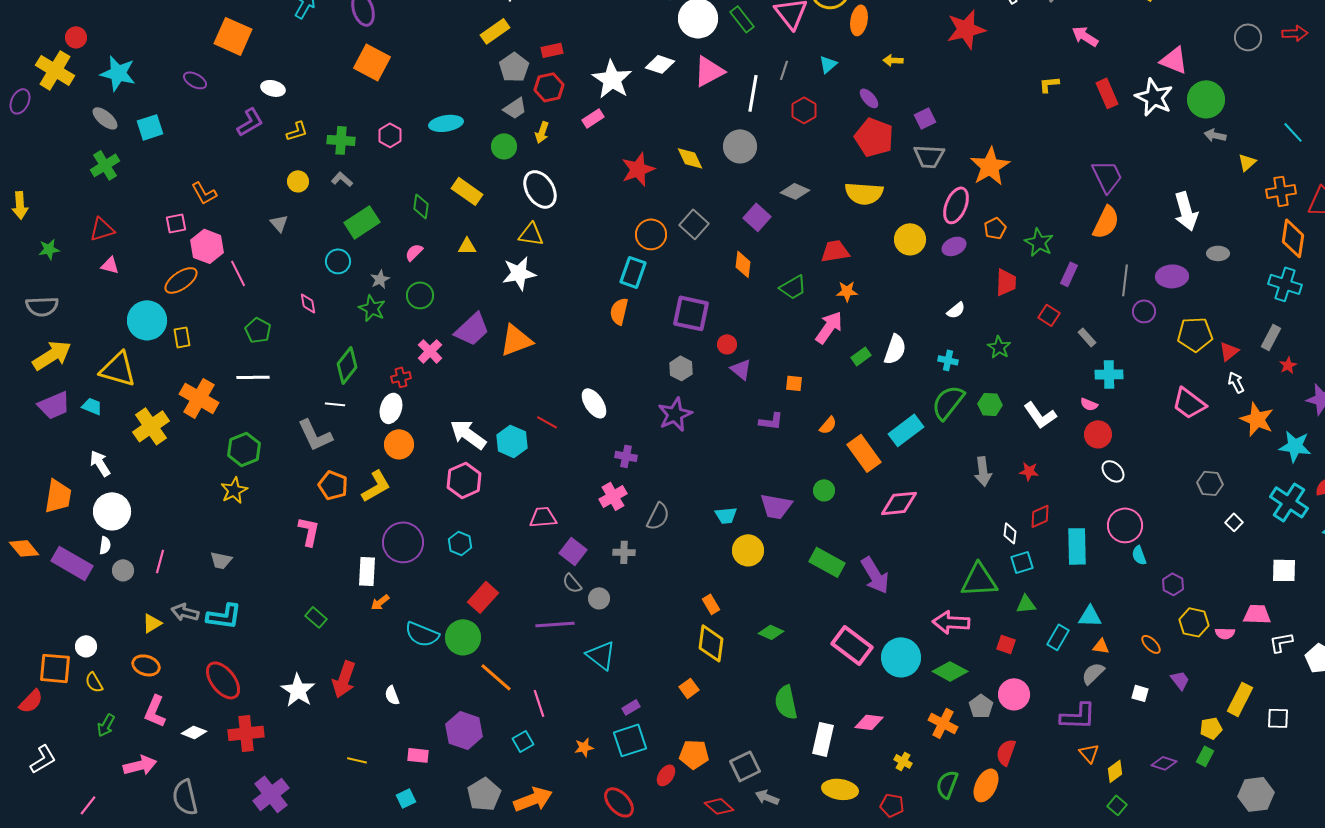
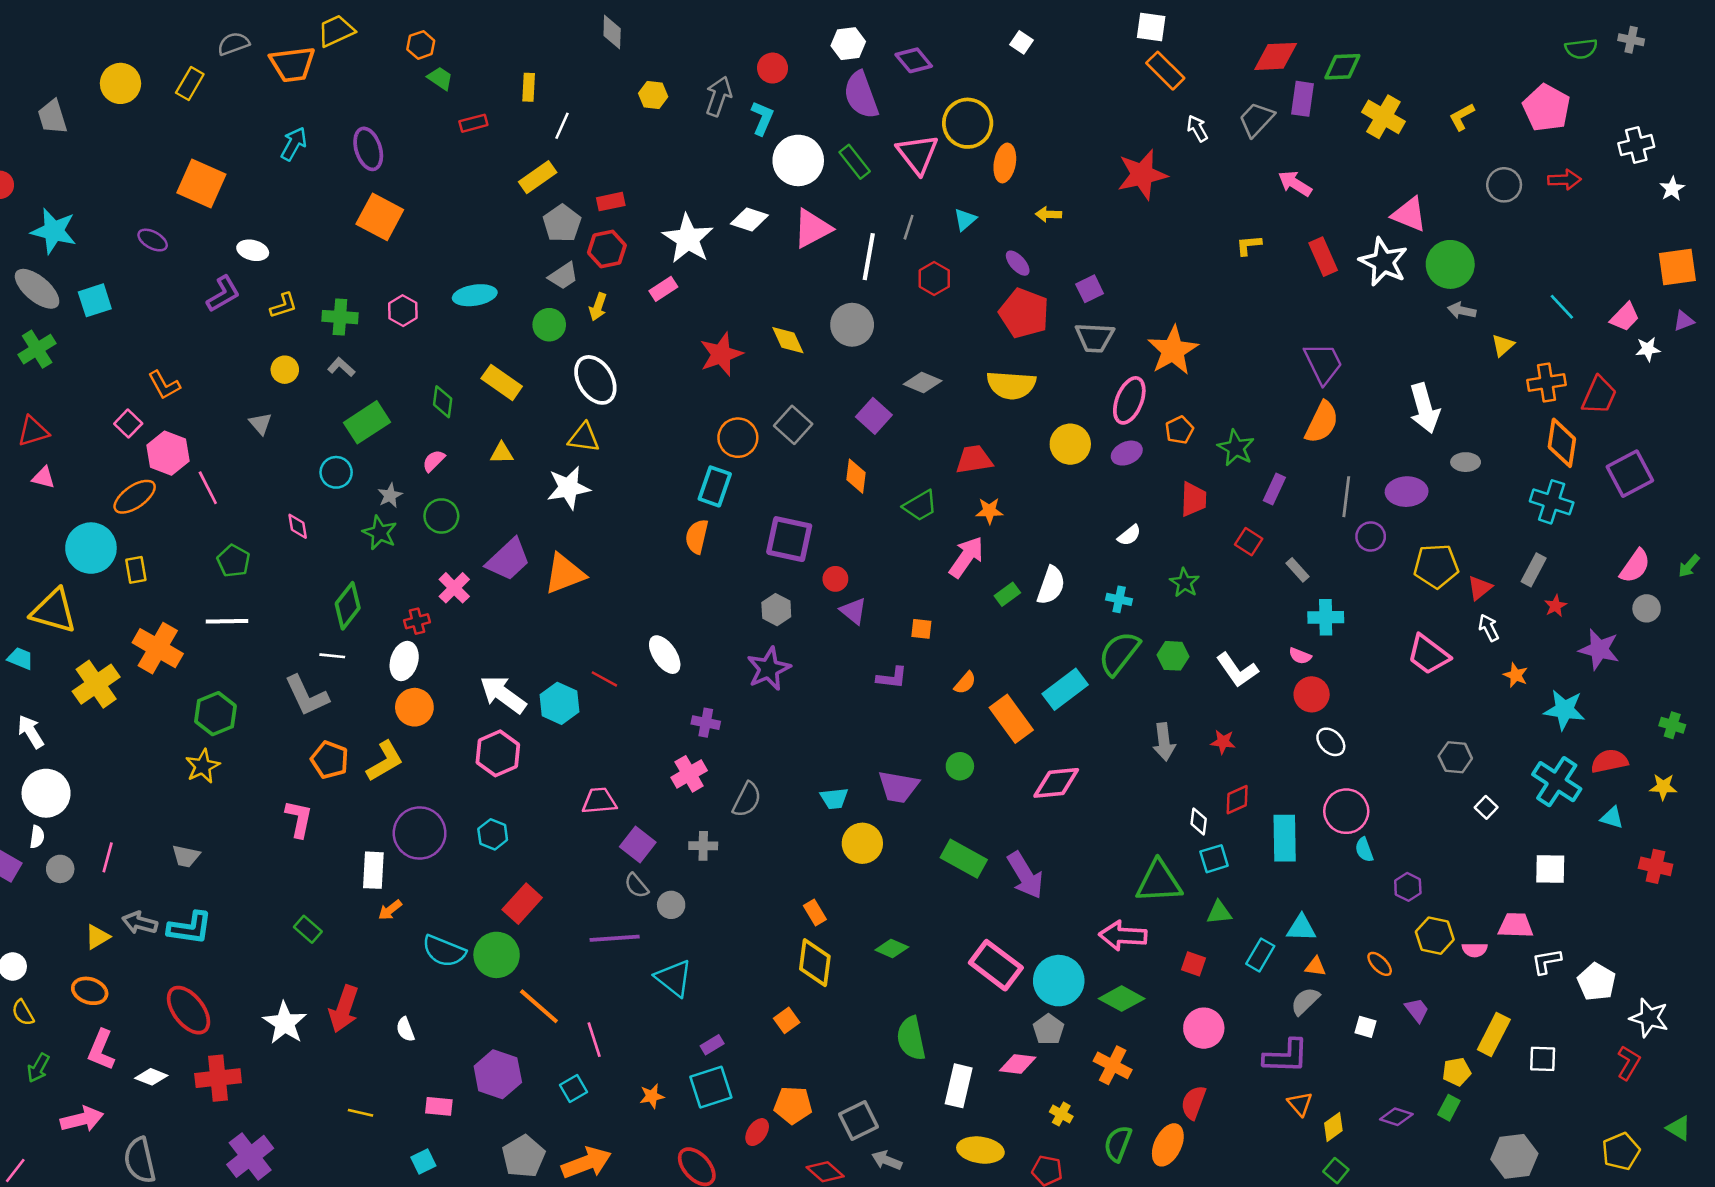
gray ellipse: (105, 118) -> (37, 289), size x1.4
pink square: (176, 223) -> (128, 424), turned -35
orange star: (1257, 419) -> (1516, 675), size x0.6
gray pentagon: (981, 706) -> (1048, 1029), moved

